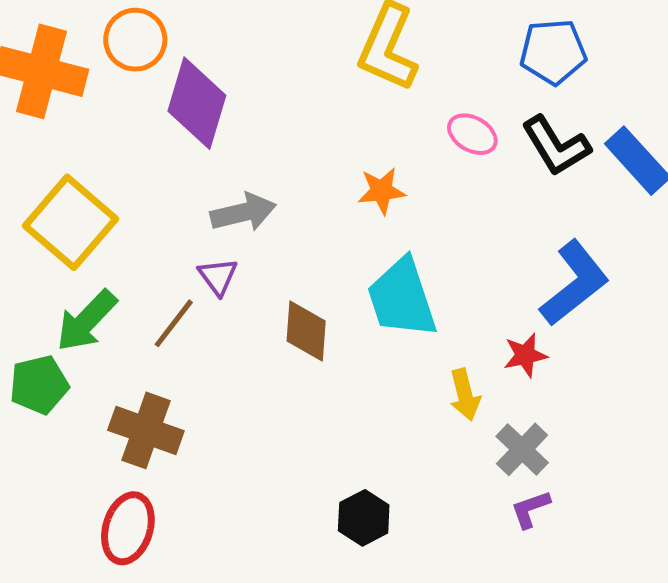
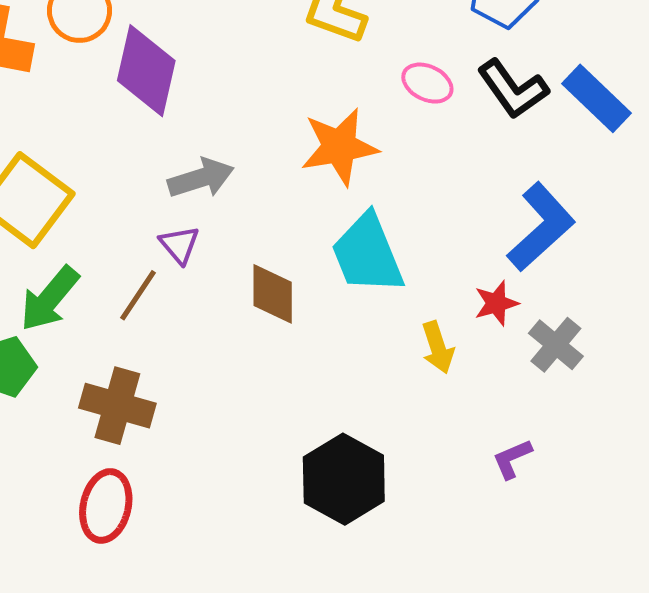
orange star: (382, 191) -> (339, 147), size x1.6
gray cross: (522, 449) -> (556, 345), moved
black hexagon: (364, 518) -> (344, 479), size x1.6

